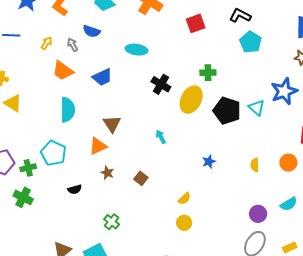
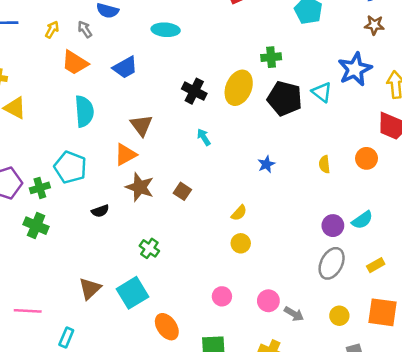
green cross: (208, 73) -> (271, 57), moved
black cross: (161, 84) -> (194, 91), moved
brown star: (107, 173) -> (140, 187), size x1.6
cyan semicircle: (289, 204) -> (362, 220), moved

